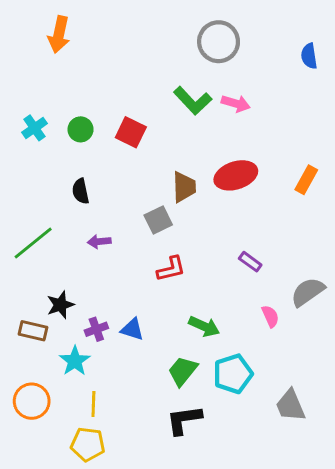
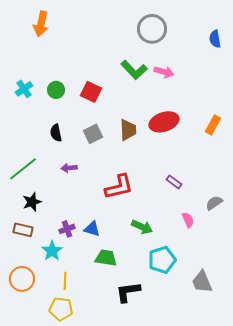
gray square: (158, 220) -> (93, 134), moved
red L-shape: (171, 269) -> (119, 187), size x1.4
gray semicircle: (308, 292) -> (214, 203), size x0.7
black star: (60, 305) -> (32, 202), moved
green trapezoid: (183, 371) -> (106, 258), moved, turned 60

